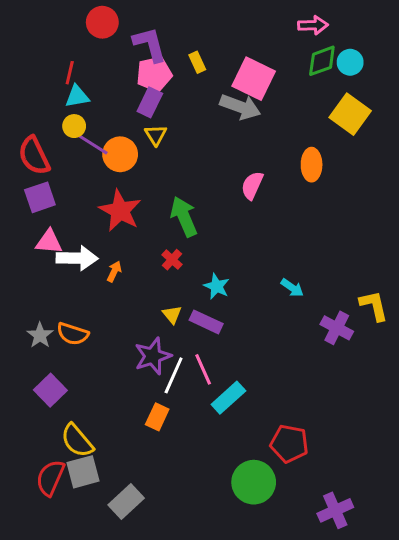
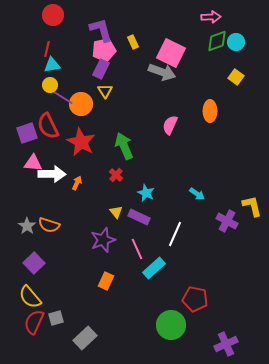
red circle: (102, 22) -> (53, 15), moved
yellow square: (350, 114) -> (236, 77), size x0.6
red semicircle: (34, 156) -> (48, 126), moved
white line: (174, 375) -> (175, 234), moved
yellow semicircle: (77, 441) -> (30, 297), moved
gray square: (83, 472) -> (56, 318), size x0.7

